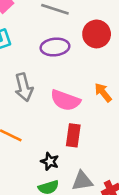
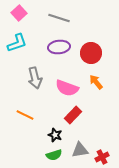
red circle: (97, 34) -> (91, 53), moved
red rectangle: (73, 135) -> (73, 115), turned 36

